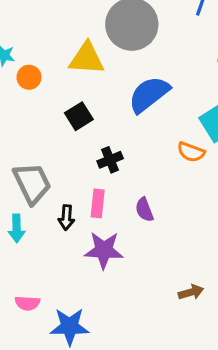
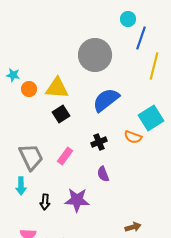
yellow triangle: (87, 59) -> (57, 88), moved
black cross: (110, 160) -> (99, 142), moved
pink rectangle: (98, 203) -> (65, 156), moved, turned 30
black arrow: (66, 217) -> (45, 202), moved

